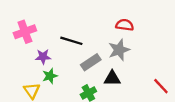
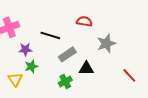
red semicircle: (125, 25) -> (84, 21), moved
gray star: (119, 50) -> (106, 43), moved

